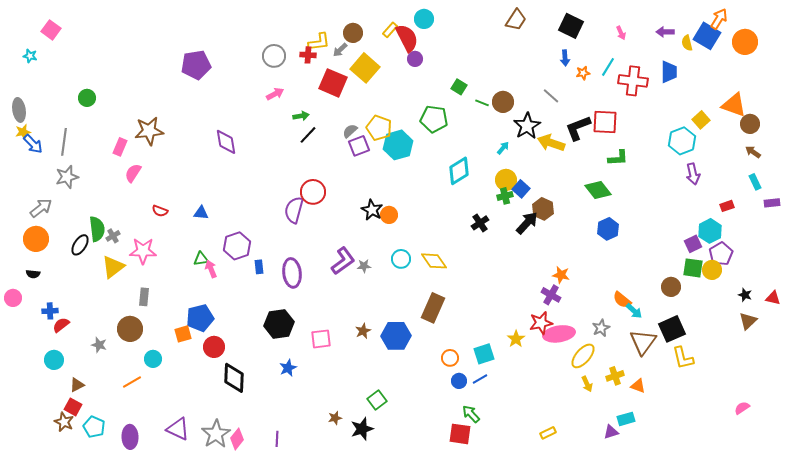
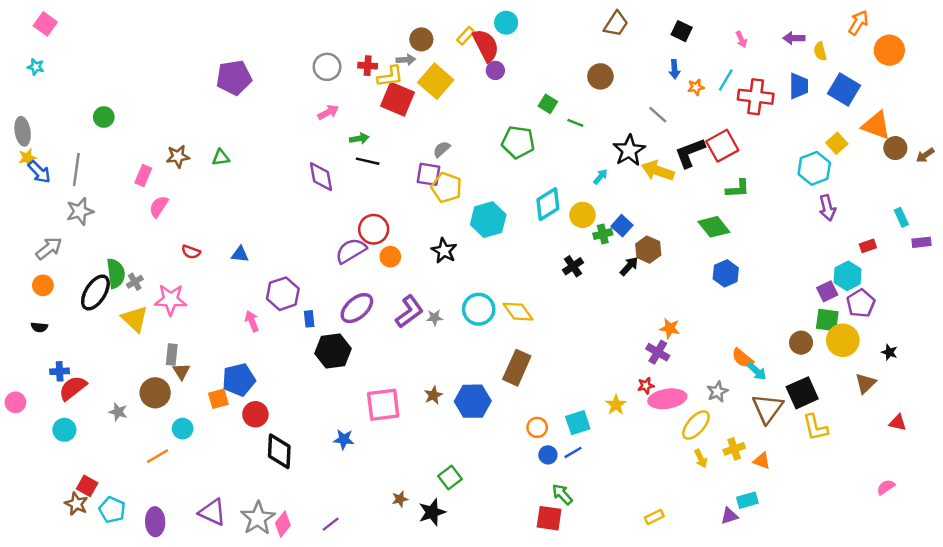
black square: (571, 26) -> (682, 31), size x0.7
pink square: (51, 30) -> (45, 24), moved
blue square: (707, 36) -> (844, 90), moved
yellow L-shape: (319, 42) -> (390, 76), moved
gray arrow: (340, 50) -> (406, 60), turned -140
brown circle: (503, 102) -> (600, 76), moved
red square: (605, 122) -> (722, 146), turned -32
yellow pentagon: (379, 128) -> (446, 187), moved
brown star: (149, 131) -> (178, 156), size x0.7
gray semicircle: (350, 131) -> (442, 149), moved
black line: (308, 135) -> (368, 161), turned 60
purple diamond: (226, 142) -> (321, 177), moved
cyan hexagon: (398, 145) -> (488, 220), moved
purple square: (359, 146) -> (429, 174), turned 30
brown arrow: (753, 152) -> (925, 155), moved, turned -70
yellow circle: (506, 180) -> (583, 215), moved
purple semicircle: (294, 210) -> (351, 251), turned 44
orange circle: (389, 215) -> (390, 257), moved
black arrow: (527, 223) -> (629, 266), size x0.7
orange circle: (36, 239) -> (43, 285), size x0.7
black ellipse: (80, 245) -> (95, 293), size x1.4
green triangle: (201, 259) -> (221, 158), moved
cyan circle: (401, 259) -> (479, 309), size x1.4
yellow triangle: (113, 267) -> (135, 319), turned -40
yellow circle: (712, 270) -> (843, 340), moved, size x1.4
purple ellipse: (292, 273) -> (357, 308), moved, turned 56
pink circle: (13, 298) -> (15, 402), moved
red triangle: (773, 298) -> (898, 423), moved
brown triangle: (748, 321) -> (865, 383), moved
red star: (541, 323) -> (646, 386), size x0.6
black hexagon: (279, 324) -> (333, 351), moved
red semicircle: (61, 325) -> (73, 388), size x1.4
pink square: (321, 339) -> (383, 405), size x1.4
blue star: (288, 368) -> (344, 439), turned 30
brown triangle: (77, 385) -> (181, 371), moved, turned -35
purple line: (277, 439) -> (331, 524), turned 49

